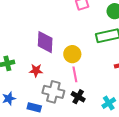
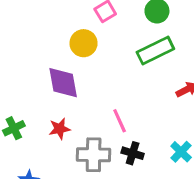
yellow circle: (72, 54) -> (84, 43), moved

